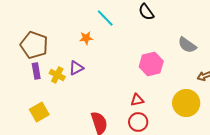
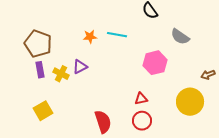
cyan line: (105, 18) -> (117, 35), moved, turned -36
gray semicircle: (187, 45) -> (180, 37), moved

